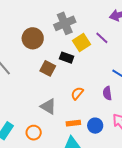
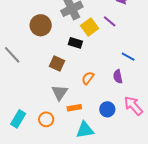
brown square: (48, 68) -> (57, 64), moved
gray triangle: (48, 106) -> (60, 93), turned 36
orange rectangle: (73, 123) -> (74, 108), moved

